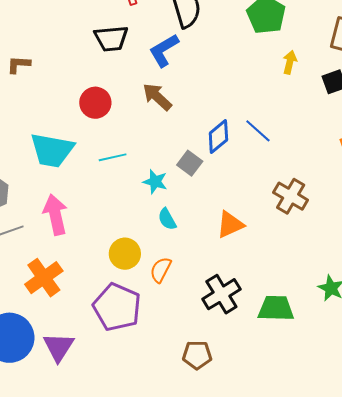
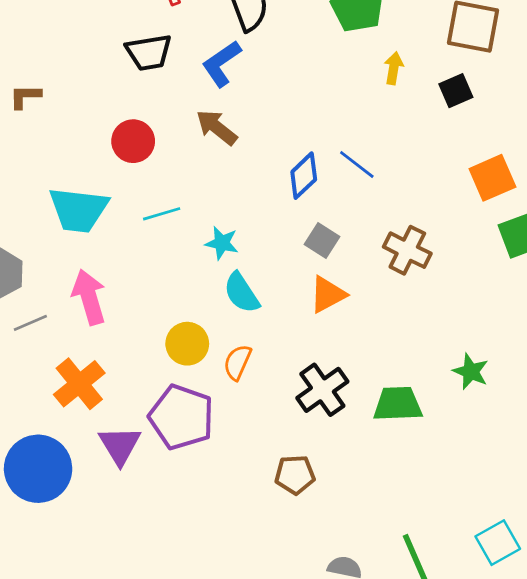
gray square: (190, 163) -> (322, 240), moved
cyan semicircle: (167, 219) -> (242, 293), size x1.4
purple triangle: (59, 347) -> (120, 445), moved

